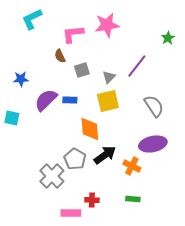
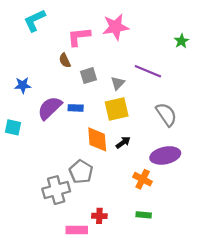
purple line: (137, 66) -> (148, 71), turned 75
black arrow: (105, 155) -> (123, 143), moved, size x0.6
gray cross: (52, 176) -> (56, 190), turned 30

